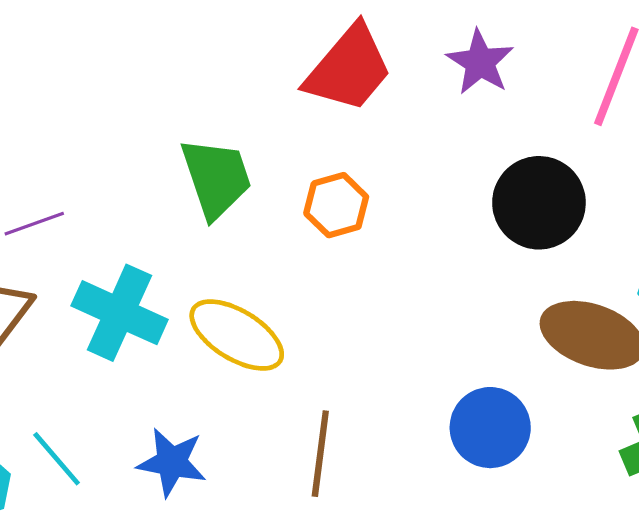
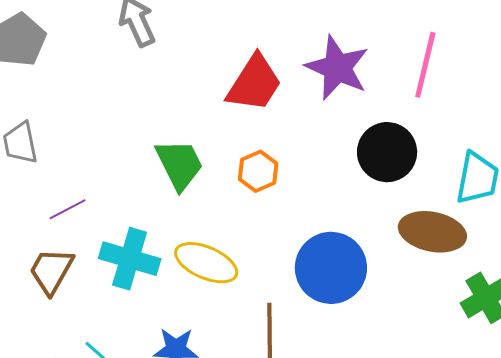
purple star: (480, 62) -> (337, 68), size x1.5
blue circle: (490, 428) -> (331, 268), moved, size x1.4

